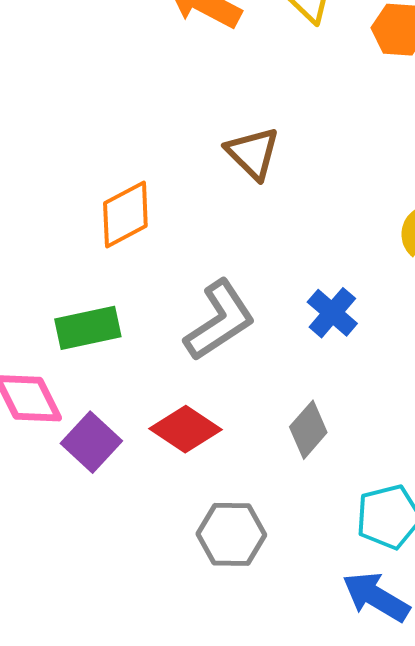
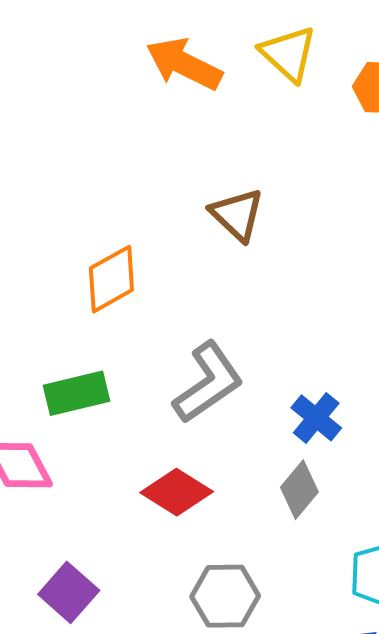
blue cross: (332, 313) -> (316, 418), moved
purple square: (91, 442) -> (69, 592), moved

